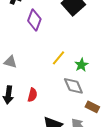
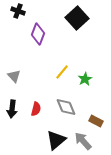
gray triangle: (10, 62) -> (14, 76), turned 32
gray diamond: (73, 86) -> (66, 107), moved

